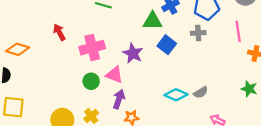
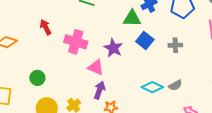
gray cross: (198, 33) -> (175, 45), moved
pink cross: (92, 48) -> (76, 42), turned 30
green circle: (91, 81) -> (37, 78), moved

